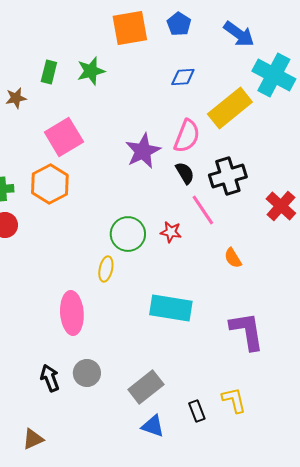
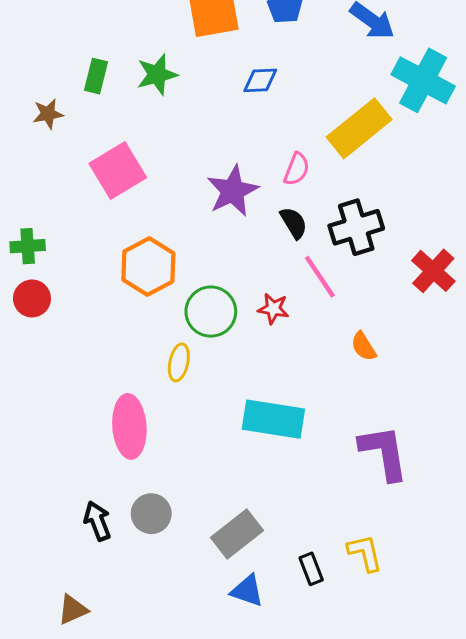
blue diamond: (183, 77) -> (260, 80), moved
pink semicircle: (187, 136) -> (297, 169), size x0.7
orange hexagon: (50, 184) -> (148, 266), moved

